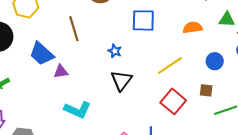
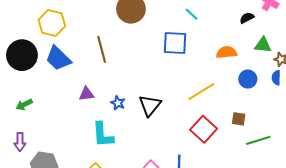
blue star: (115, 51) -> (118, 103), moved
blue trapezoid: (42, 54) -> (58, 58), moved
blue circle: (215, 61) -> (248, 79), moved
cyan L-shape: (77, 110) -> (103, 135), turned 60

